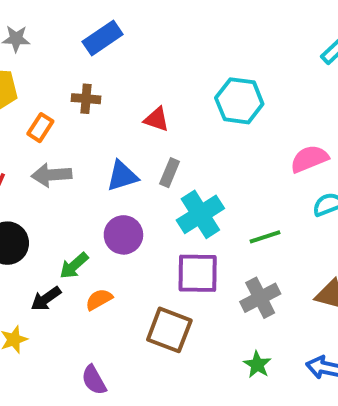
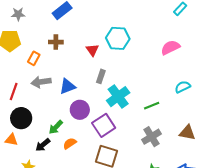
cyan hexagon: (239, 101) -> (118, 38), moved
red triangle: (157, 119) -> (92, 50), turned 40
pink semicircle: (309, 159) -> (170, 47), moved
blue triangle: (122, 176) -> (67, 86), moved
purple square: (198, 273) -> (104, 125), moved, turned -30

